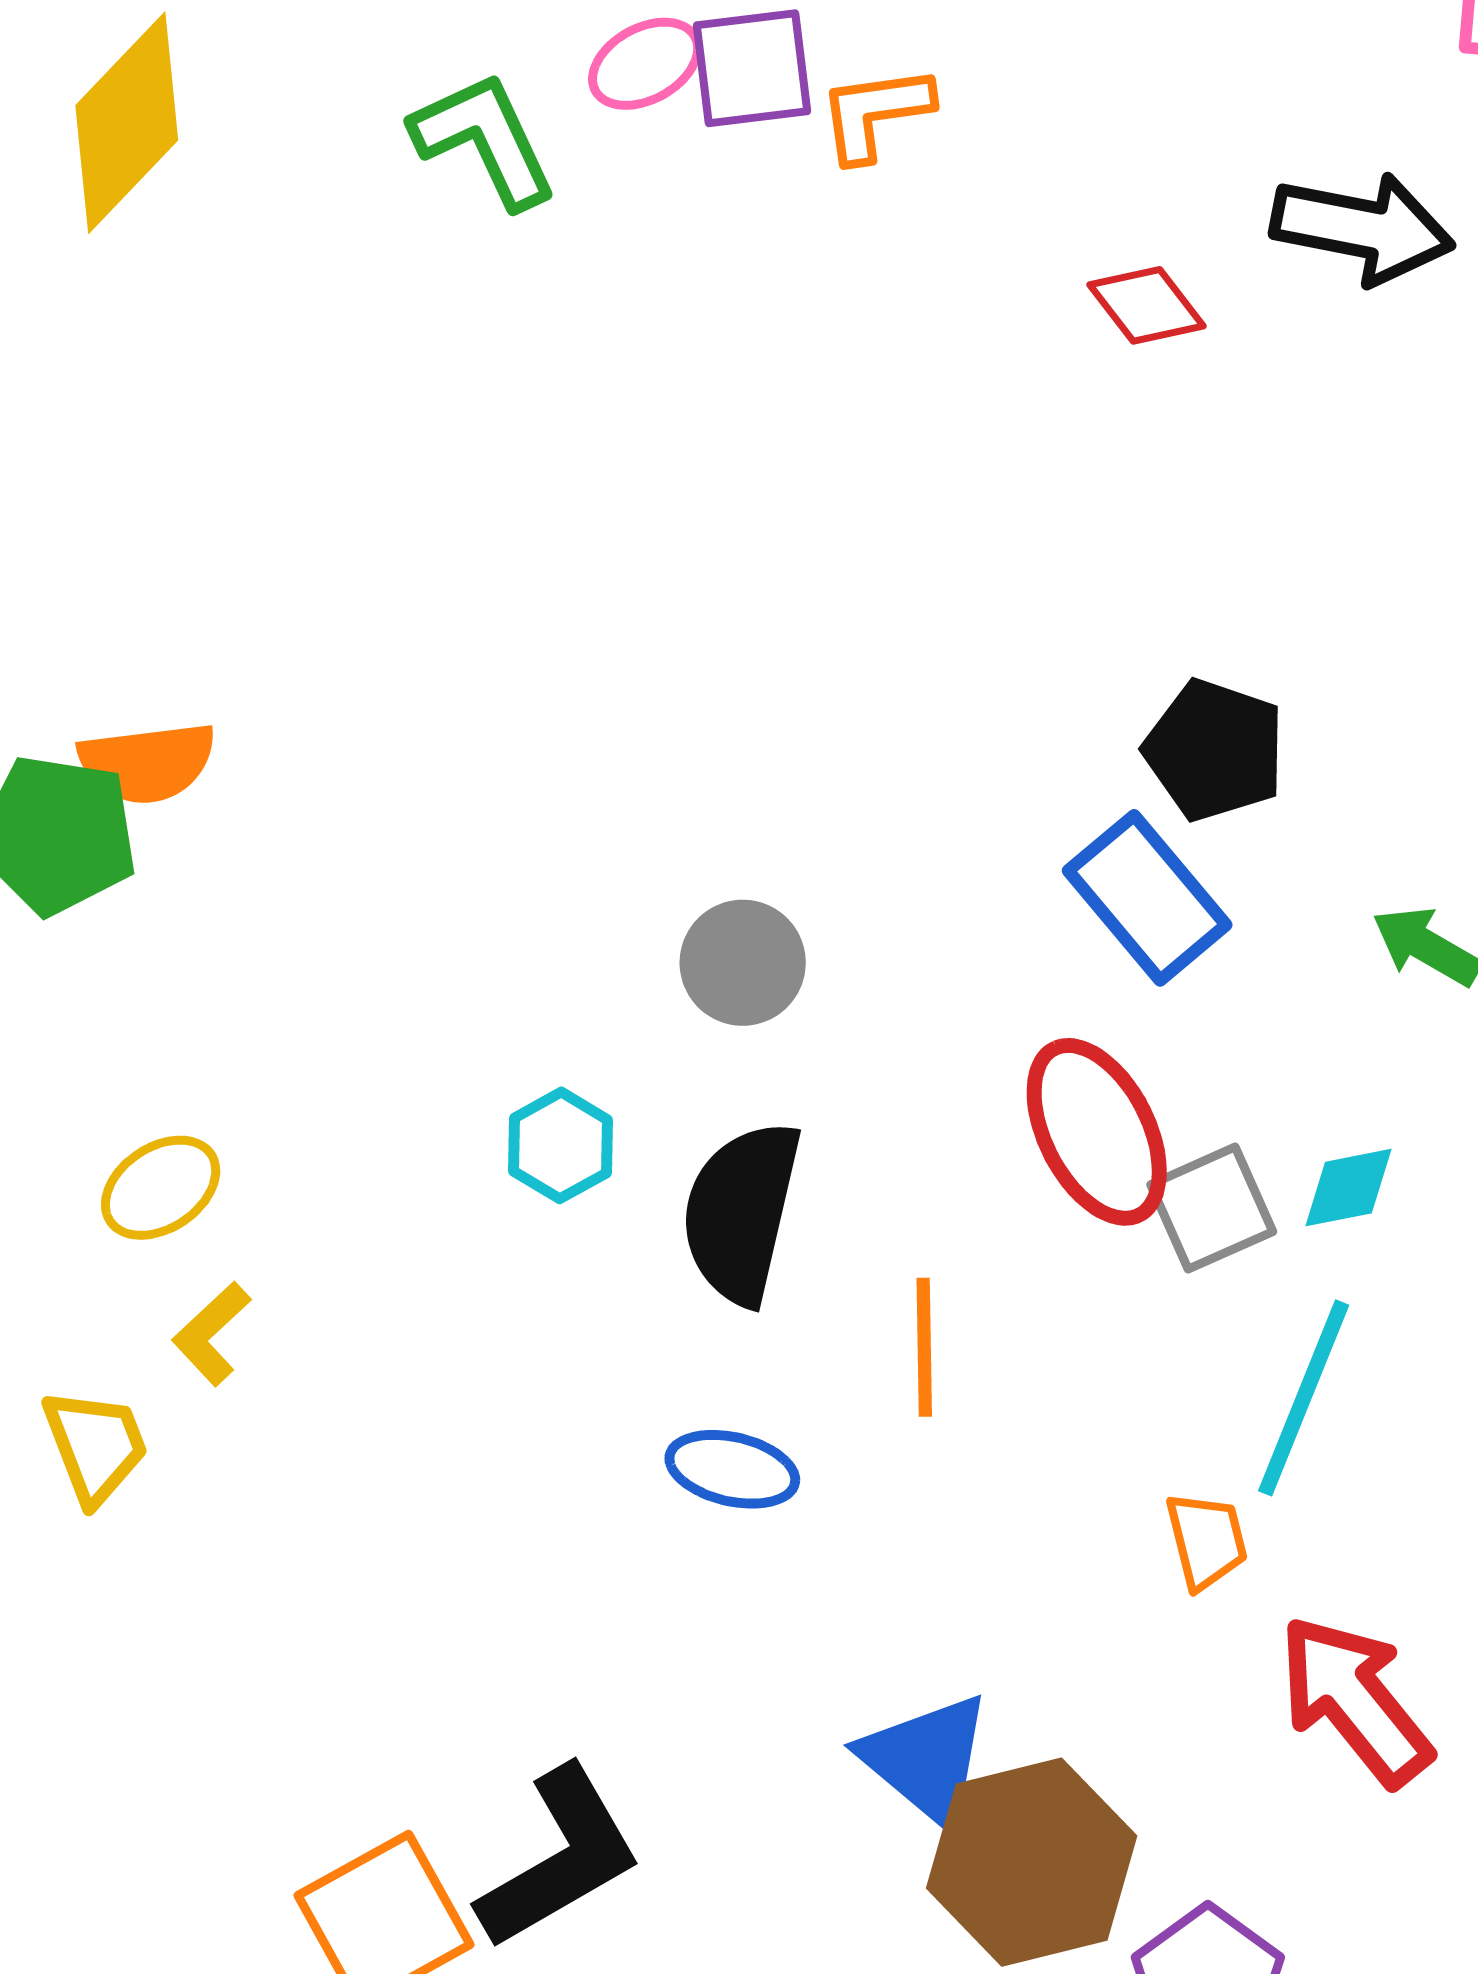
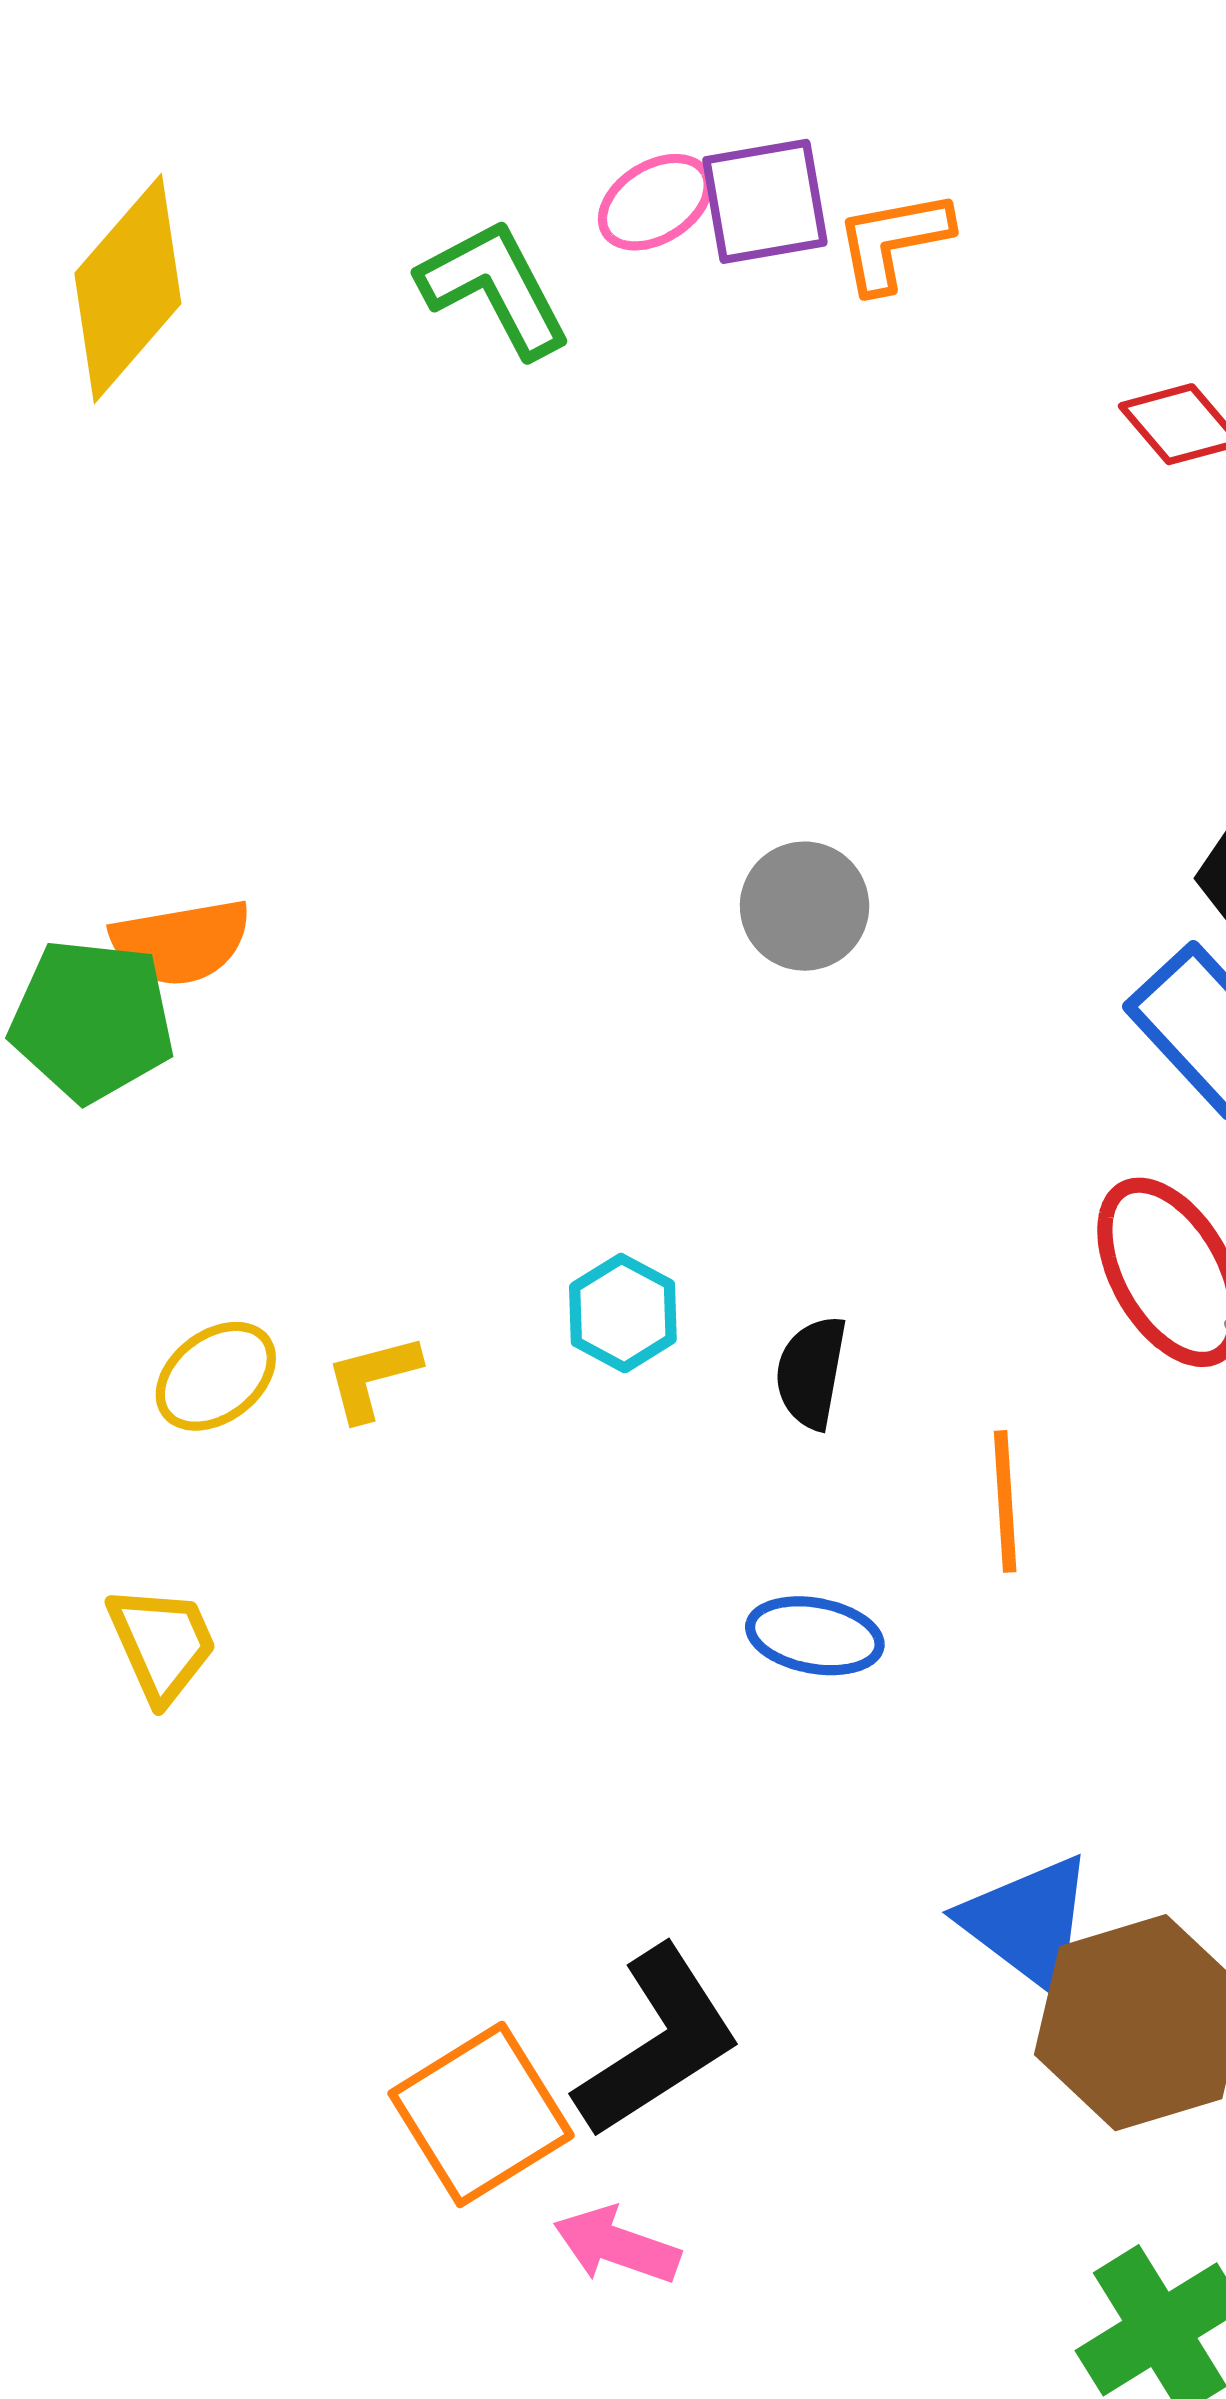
gray circle: (743, 963) -> (805, 906), moved
black semicircle: (741, 1212) -> (811, 1372), size x0.6
yellow L-shape: (211, 1334) -> (373, 1378), moved, turned 31

